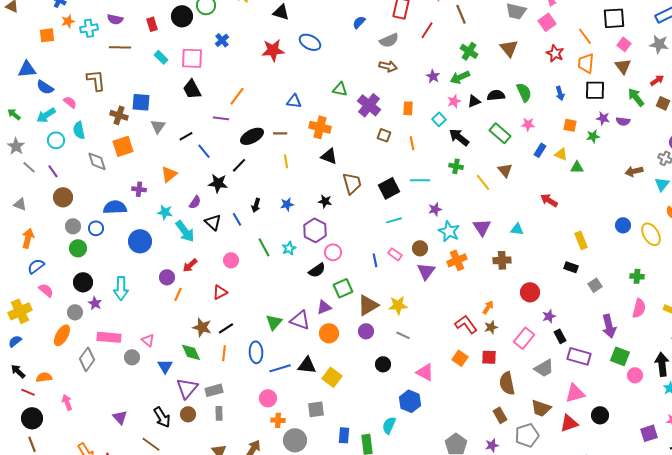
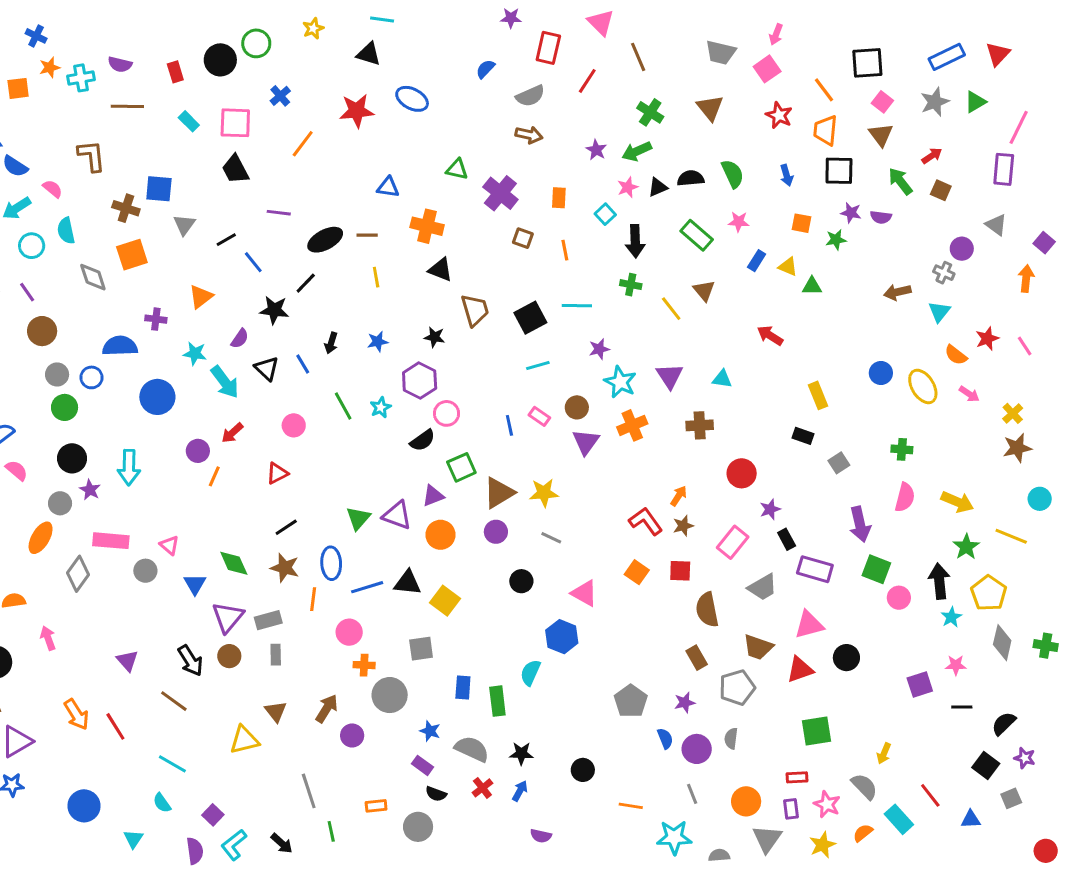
gray star: (659, 44) -> (935, 102), turned -30
orange line: (237, 96) -> (303, 144), moved
black arrow: (459, 137) -> (635, 241), turned -130
brown star: (202, 327) -> (285, 568), moved
orange line: (224, 353) -> (313, 599), moved

